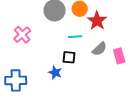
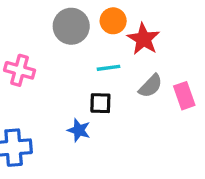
pink cross: (22, 35) -> (20, 70), turned -30

